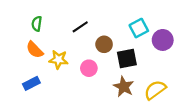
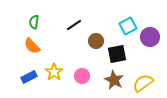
yellow star: (58, 60) -> (54, 72), moved, turned 30
pink circle: (89, 68) -> (82, 76), moved

